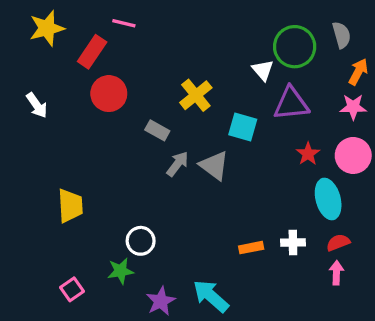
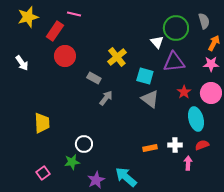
gray triangle: (214, 166) -> (150, 99), moved
pink arrow: (336, 273) -> (188, 163), moved

